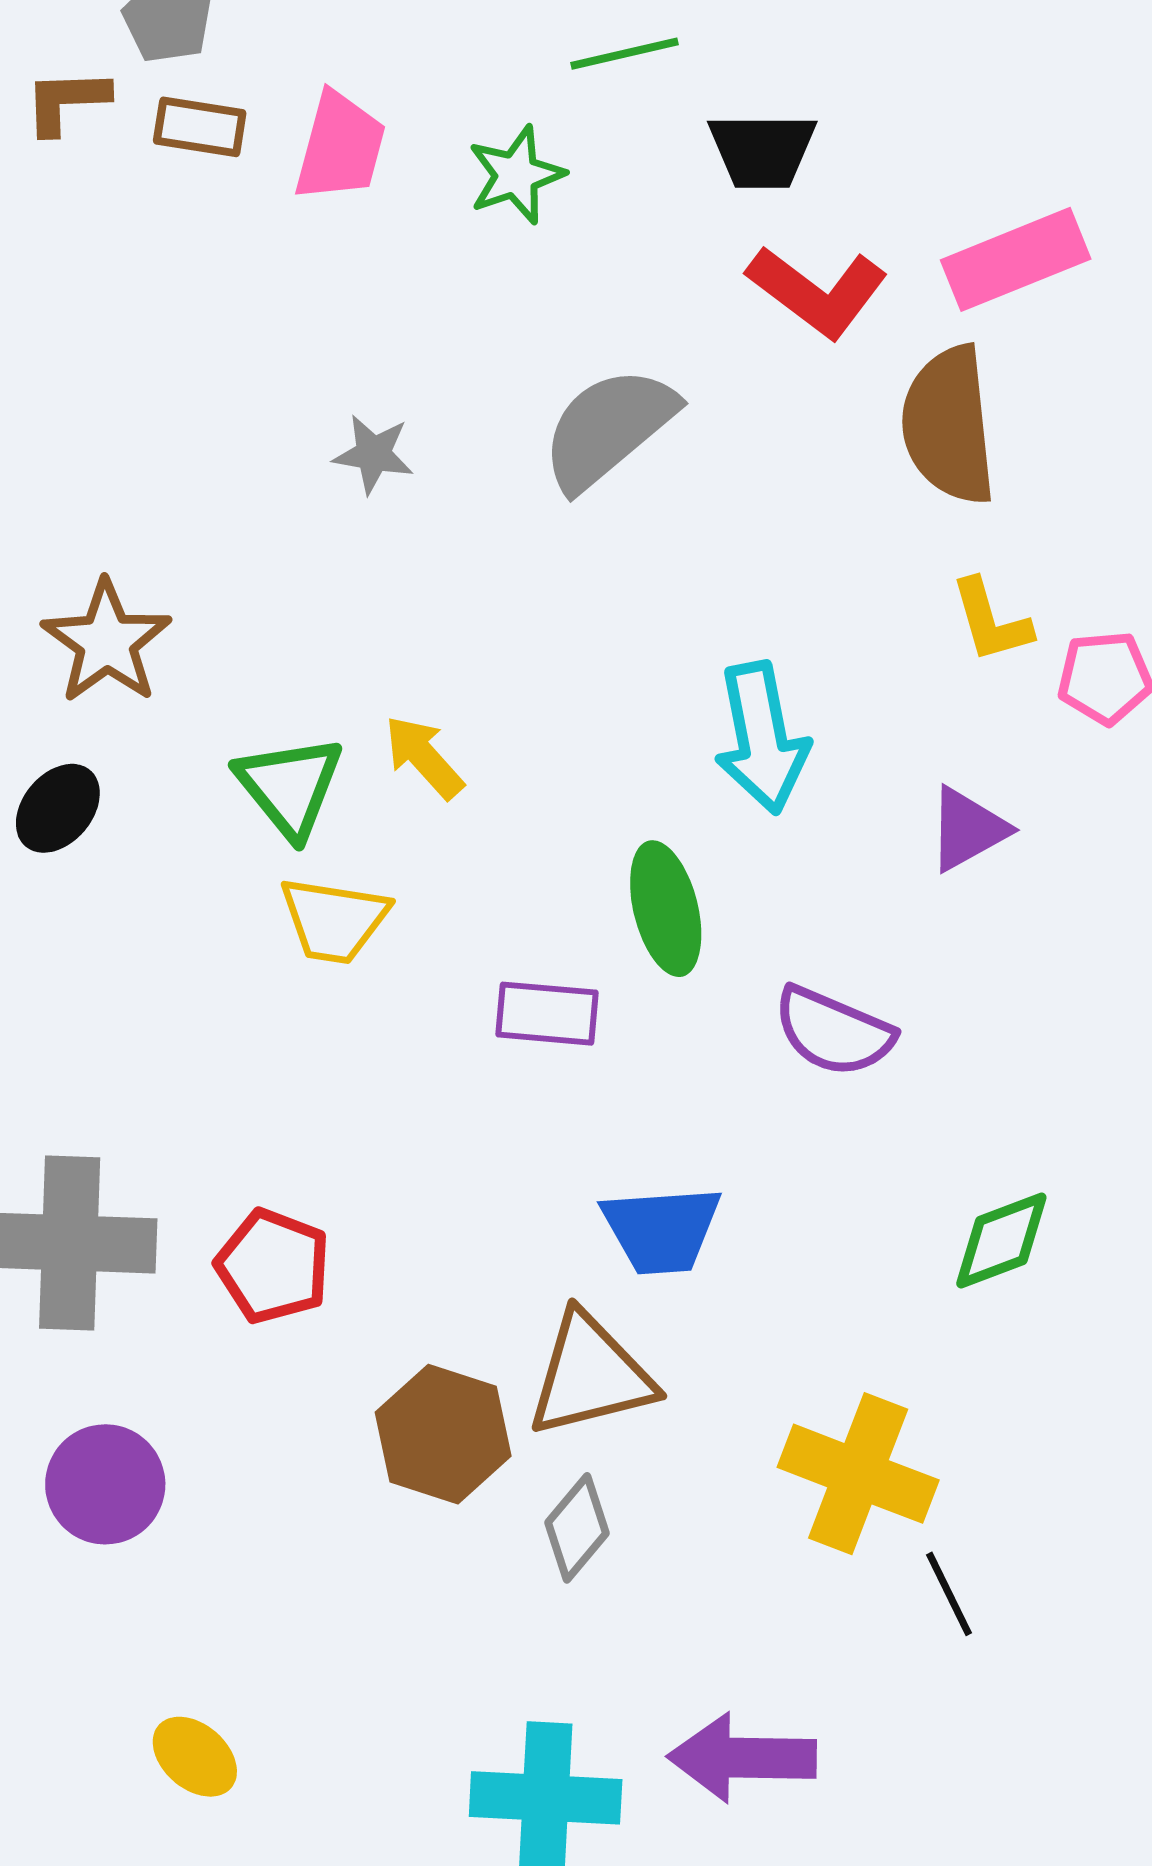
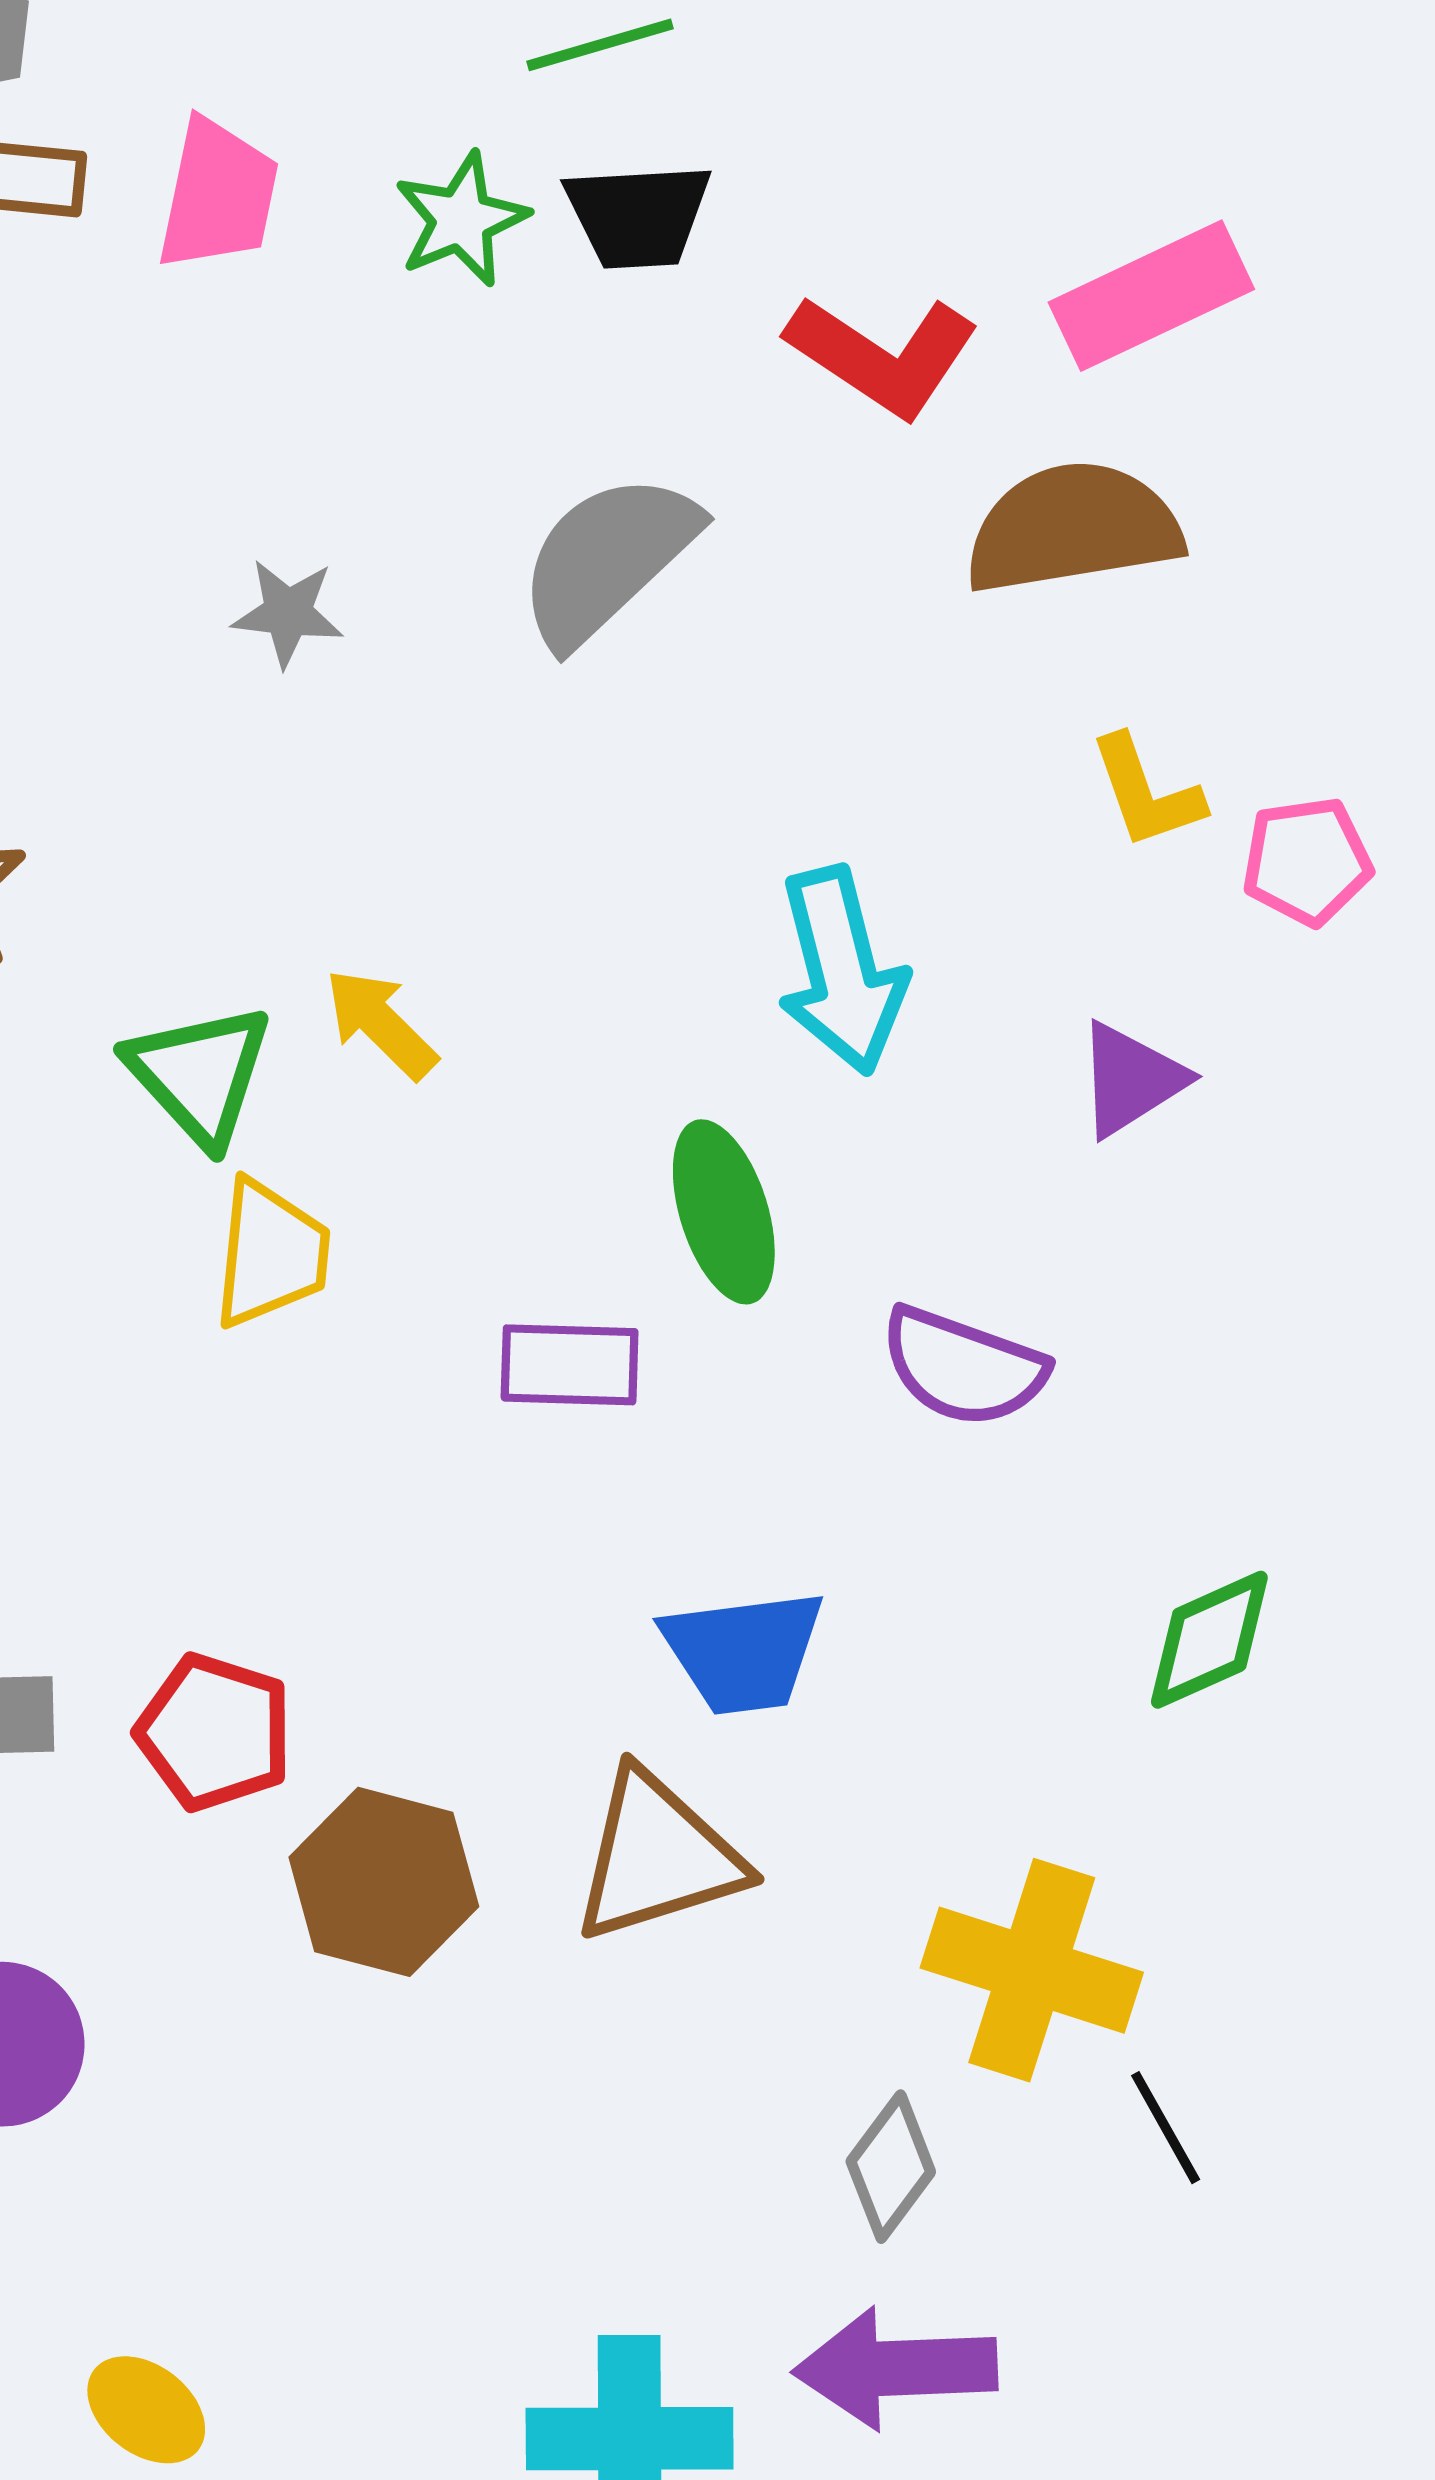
black trapezoid: (762, 150) -> (638, 215), moved
brown semicircle: (949, 425) -> (1073, 528), turned 90
yellow trapezoid: (334, 920) -> (271, 1254), turned -90
brown hexagon: (443, 1434) -> (384, 1882), moved
gray diamond: (577, 1528) -> (891, 2167), moved

